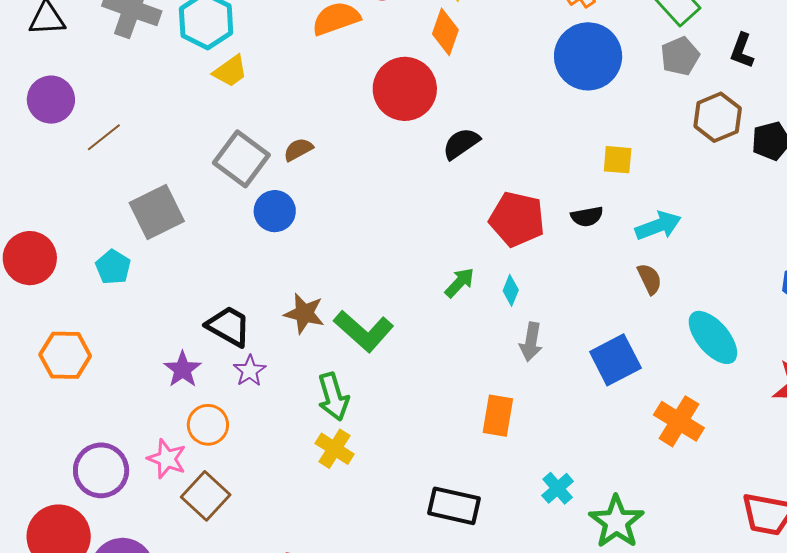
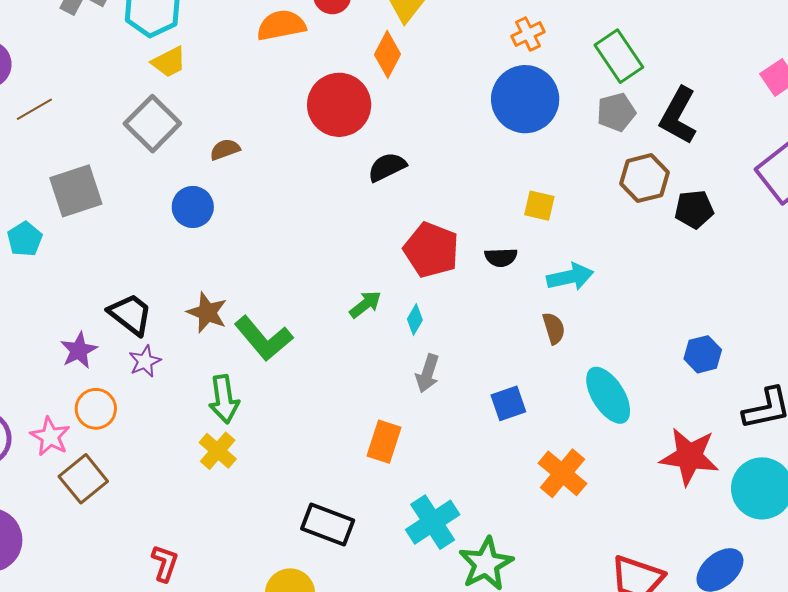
black L-shape: (742, 51) -> (678, 116), size x1.6
gray square: (241, 159) -> (152, 124), moved
blue square: (615, 360) -> (508, 403), size x0.7
cyan cross: (558, 488) -> (433, 522), size x1.6

